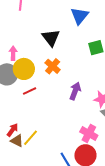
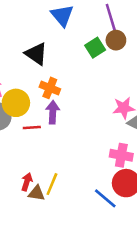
red line: (30, 91) -> (32, 128), turned 40
purple arrow: (75, 91) -> (53, 112), moved

